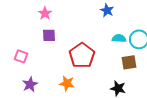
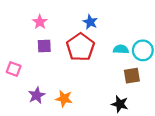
blue star: (107, 10) -> (90, 22), moved
red pentagon: (82, 55) -> (80, 47), moved
purple star: (30, 84) -> (37, 95), moved

